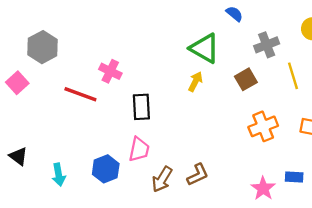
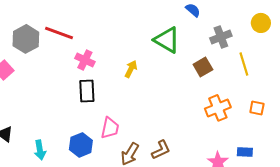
yellow arrow: (195, 82) -> (131, 69), moved
red line: (80, 94) -> (59, 33), moved
black rectangle: (141, 107) -> (87, 91), moved

